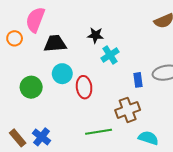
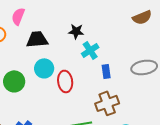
pink semicircle: (35, 20) -> (18, 16), size x0.7
blue rectangle: (138, 80) -> (106, 71), moved

